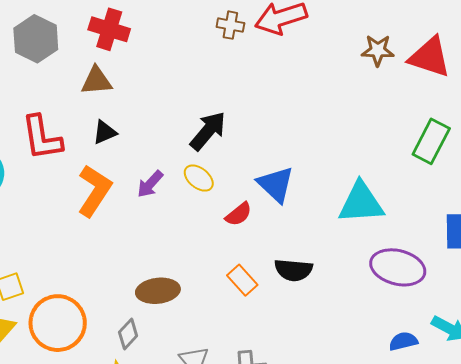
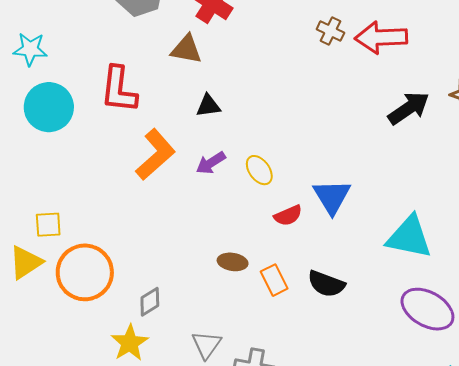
black arrow: (208, 131) -> (409, 108), moved
black triangle: (105, 132) -> (208, 106), moved
brown ellipse: (158, 291) -> (233, 262), moved, size x0.7

